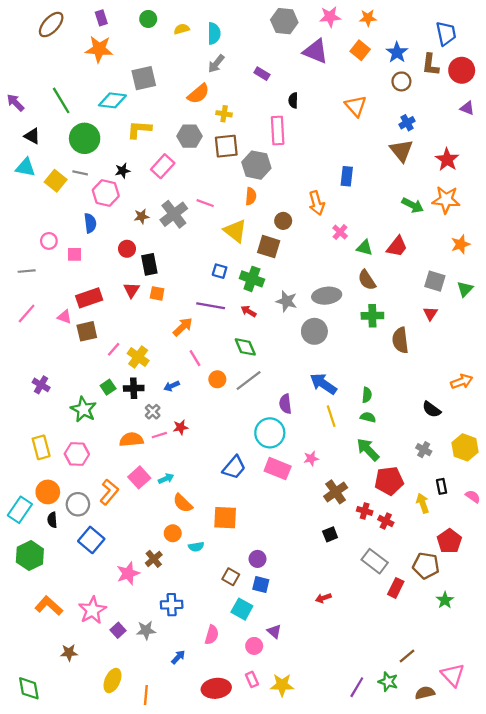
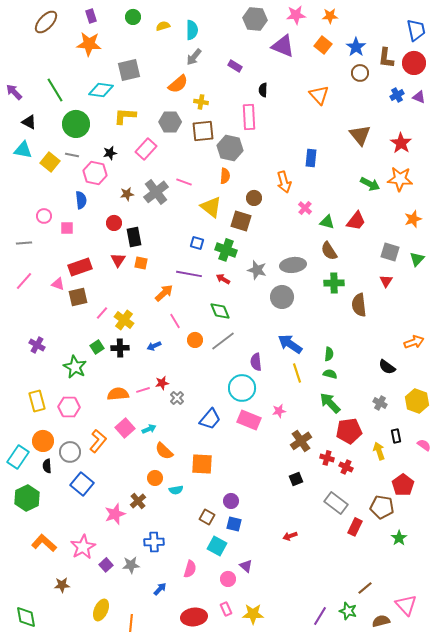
blue trapezoid: (446, 33) -> (416, 30), moved
blue cross: (407, 123) -> (397, 95), moved
gray cross: (153, 412) -> (177, 398), moved

